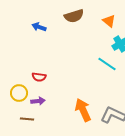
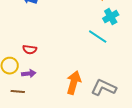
orange arrow: (83, 110) -> (74, 83), turned 40

